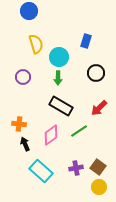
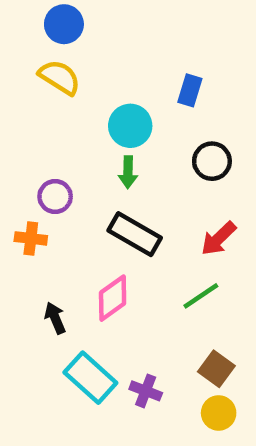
yellow semicircle: (36, 44) -> (60, 77), moved, turned -42
purple circle: (23, 77) -> (55, 196), moved
orange cross: (19, 124) -> (31, 238), moved
green line: (79, 131) -> (201, 296), moved
purple cross: (76, 168) -> (146, 391), moved, turned 32

